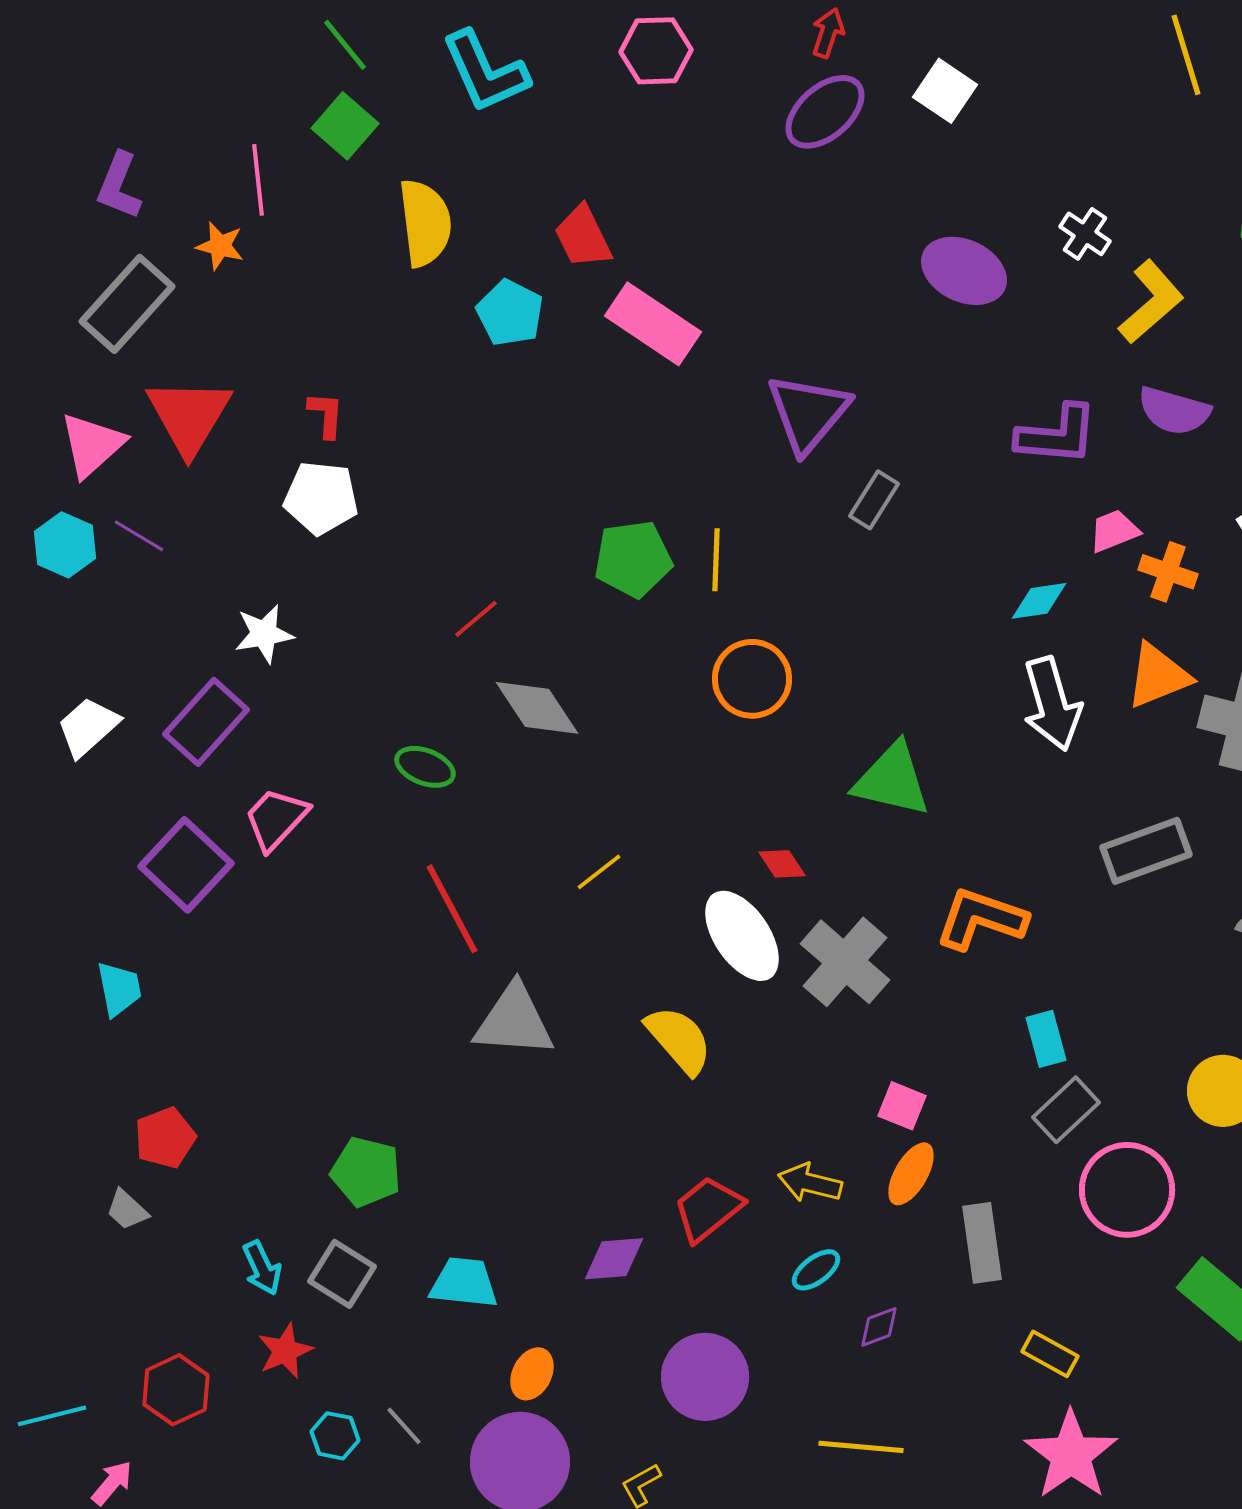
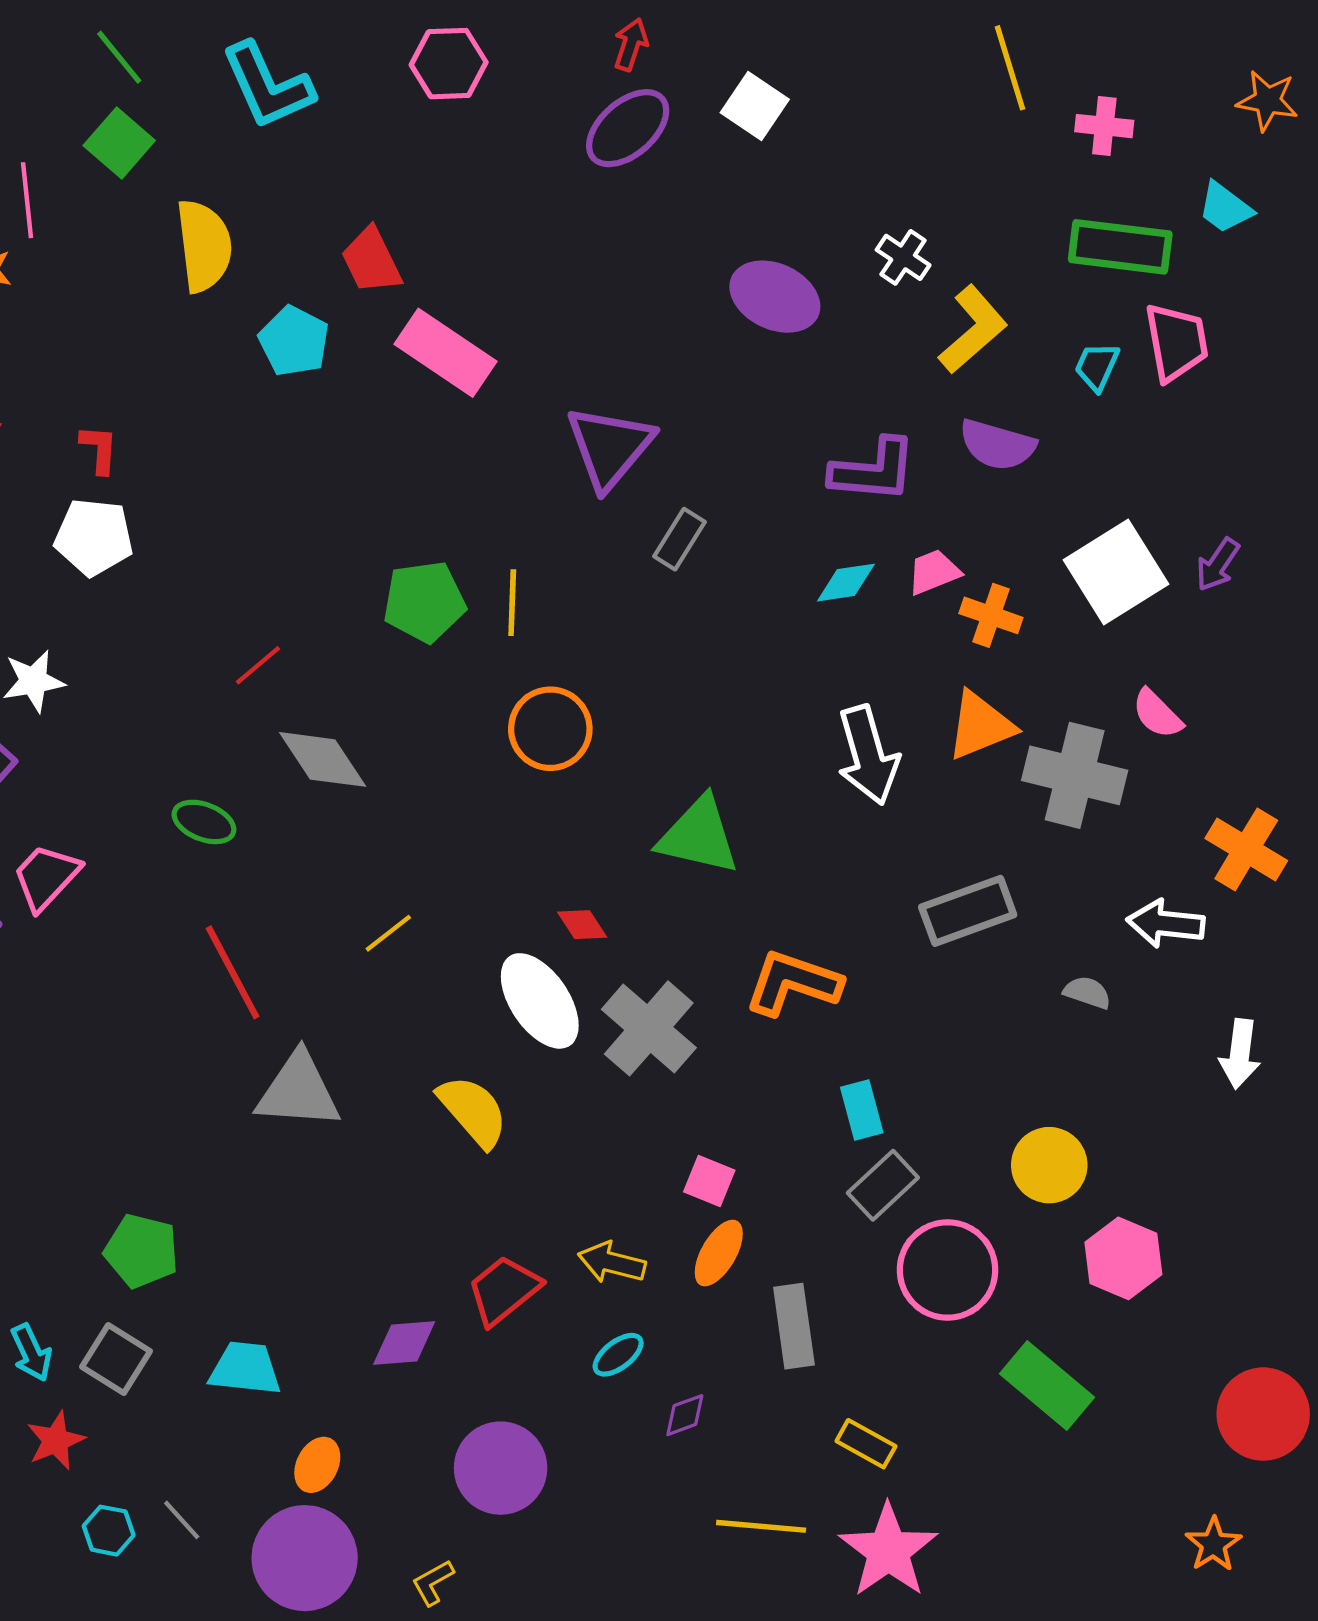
cyan diamond: (1039, 601) -> (846, 583), moved
yellow line: (861, 1447) -> (761, 1526), moved

